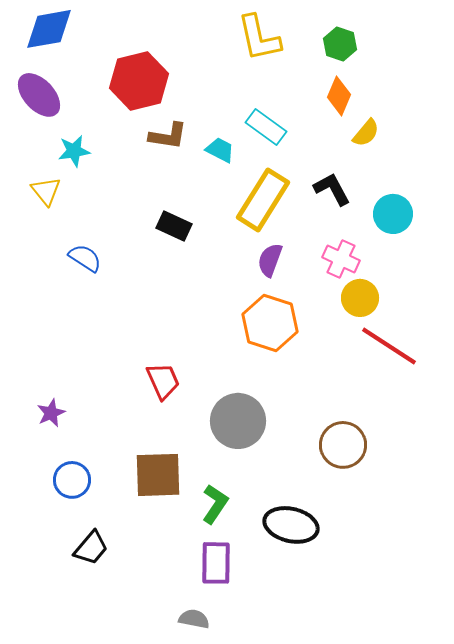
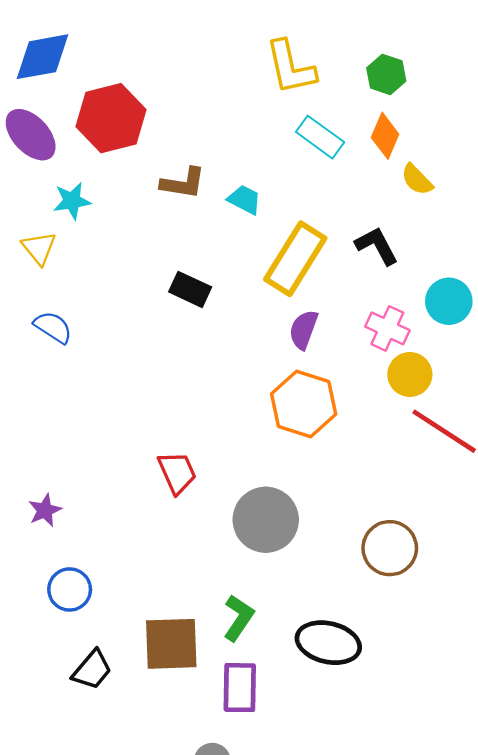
red hexagon: (139, 81) -> (111, 118), moved
cyan rectangle: (266, 127) -> (320, 137), moved
yellow semicircle: (366, 133) -> (417, 180), turned 96
cyan circle: (393, 214) -> (449, 301), moved
blue semicircle: (85, 258) -> (53, 327), moved
brown square: (158, 475) -> (171, 644), moved

